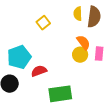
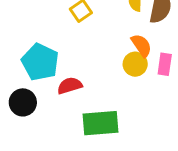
cyan pentagon: (19, 57) -> (40, 62), turned -30

